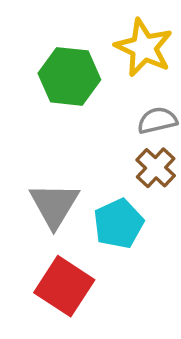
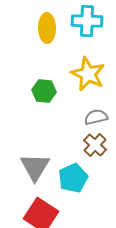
green hexagon: (69, 76) -> (44, 91), size x0.7

